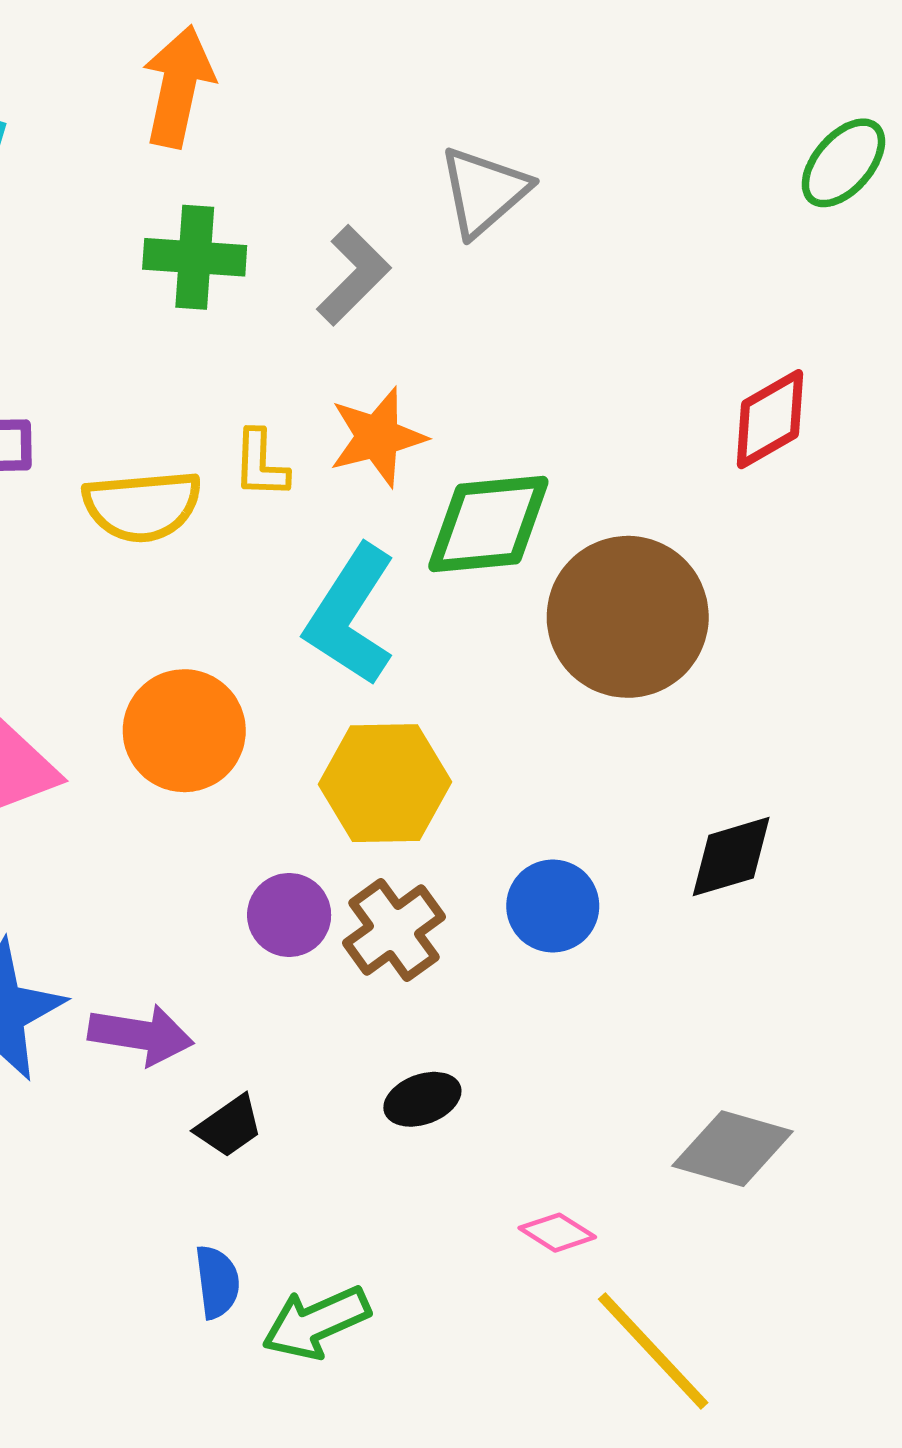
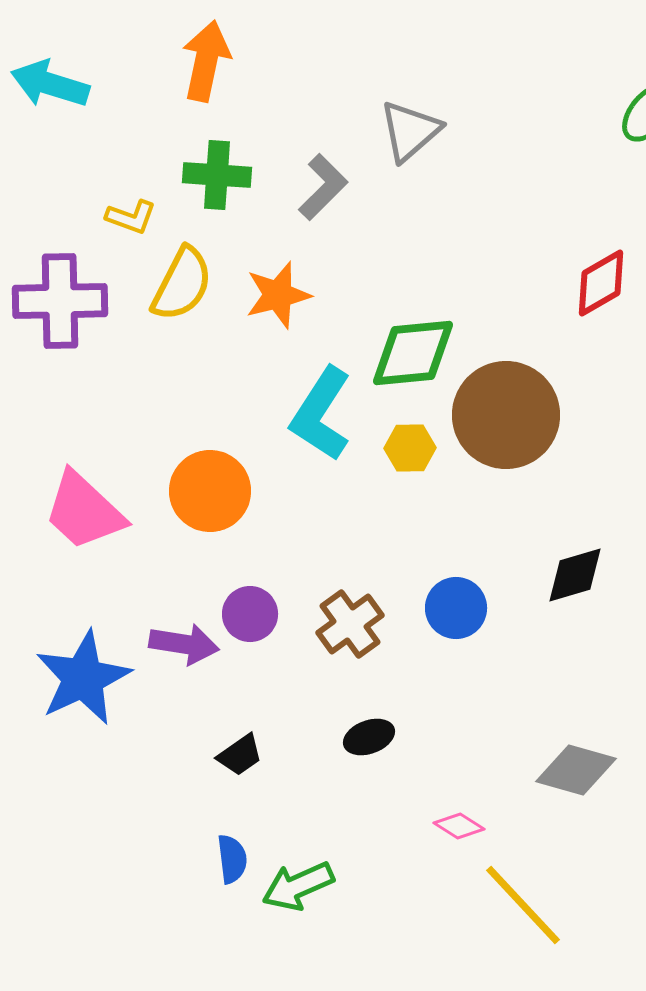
orange star: (377, 437) -> (278, 295), moved
yellow L-shape: (261, 464) -> (131, 217), moved, turned -72
yellow semicircle: (142, 506) -> (182, 284), moved, turned -58
yellow hexagon: (385, 783) -> (410, 448), moved, size x0.6
purple circle: (289, 915) -> (250, 614), moved
purple arrow: (141, 1035) -> (184, 644), moved

